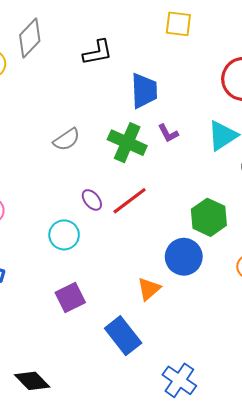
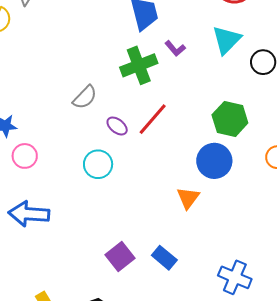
gray semicircle: (67, 140) -> (85, 97), moved
green cross: (127, 143) -> (139, 65), turned -33
purple square: (70, 298) -> (120, 256), moved
blue rectangle: (123, 336) -> (164, 258), moved, size x0.7

